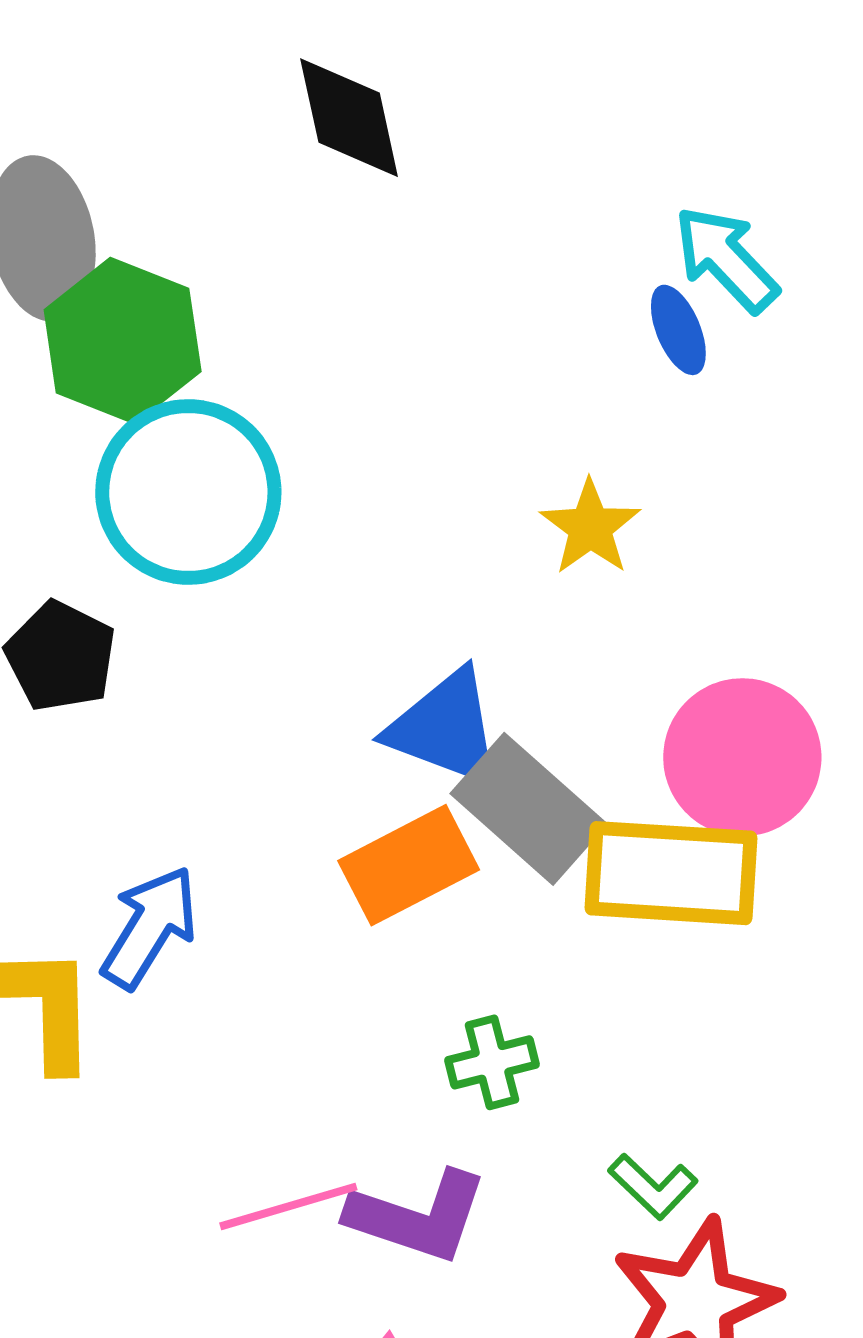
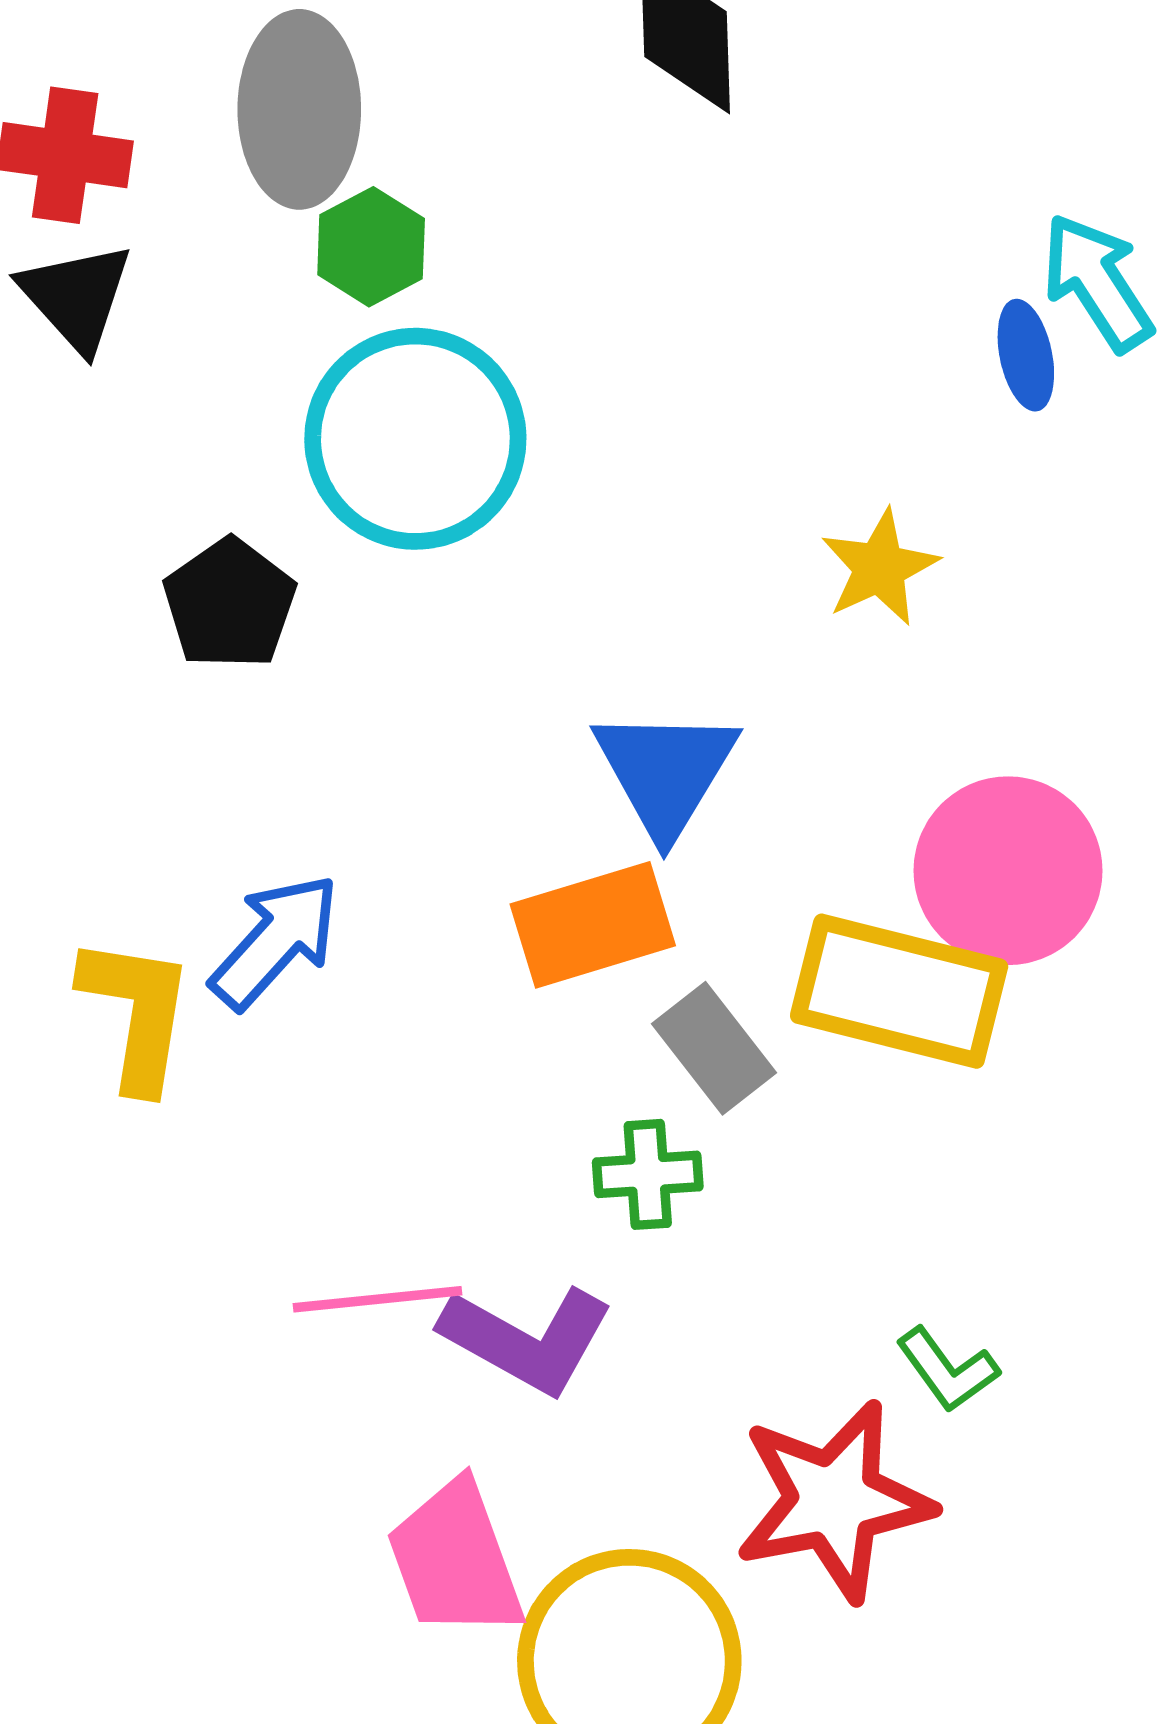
green hexagon: (123, 341) -> (371, 247), size x0.6
blue triangle: (445, 728) -> (666, 772), turned 30
gray rectangle: (529, 809) -> (714, 1048), moved, size x0.7
green L-shape: (653, 1186) -> (947, 1370), moved

